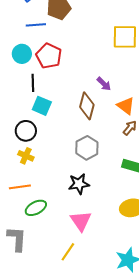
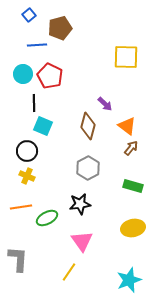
green ellipse: (36, 208) -> (47, 218), moved

